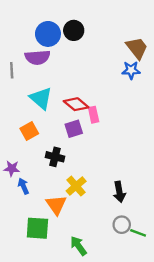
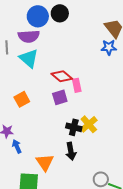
cyan triangle: (41, 98) -> (29, 58), moved
black cross: (55, 157) -> (74, 127), moved
yellow cross: (76, 186) -> (89, 124), moved
black arrow: (119, 192) -> (71, 151), moved

